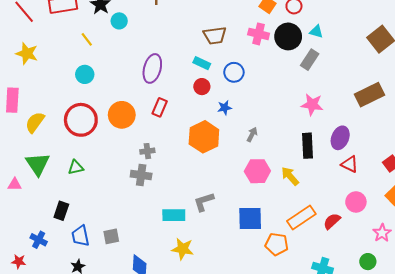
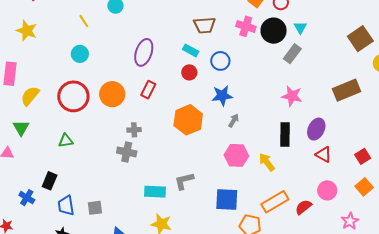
cyan triangle: (316, 31) -> (300, 28), turned 40
blue star: (225, 108) -> (222, 96), moved, size x1.5
green triangle: (38, 164) -> (21, 128), moved, size x0.7
blue cross: (39, 240) -> (27, 198), moved

